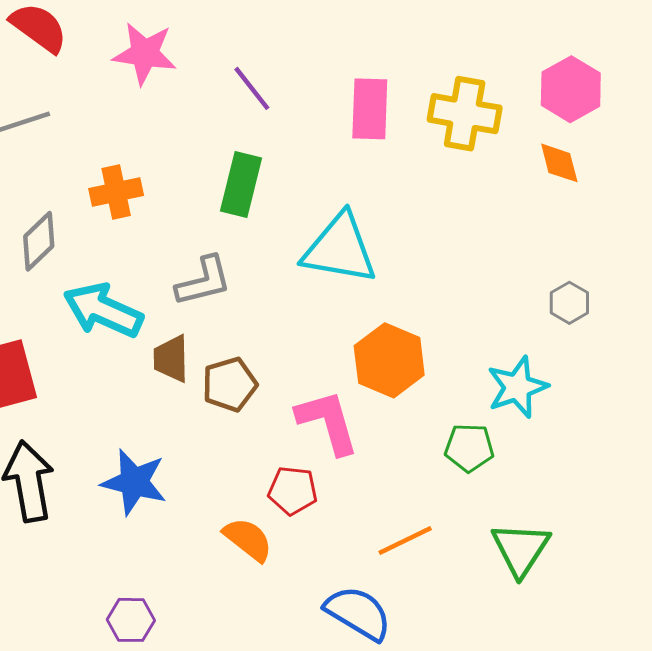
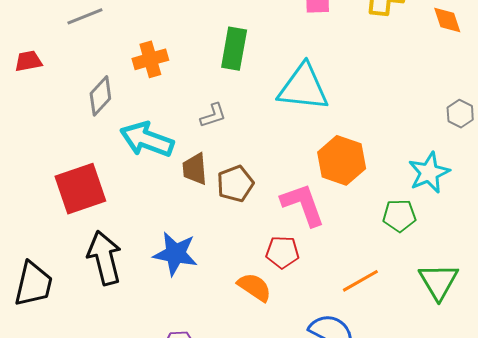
gray L-shape: (204, 281) -> (213, 115), size x0.7

